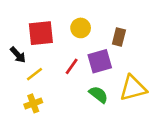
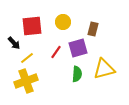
green semicircle: (98, 95) -> (77, 74), turned 56
yellow cross: (33, 103) -> (26, 81), size x1.6

